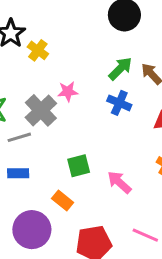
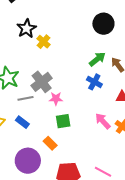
pink star: (68, 92) -> (56, 99), moved
blue rectangle: (18, 173) -> (22, 122), turned 32
pink arrow: (119, 182) -> (103, 121), moved

